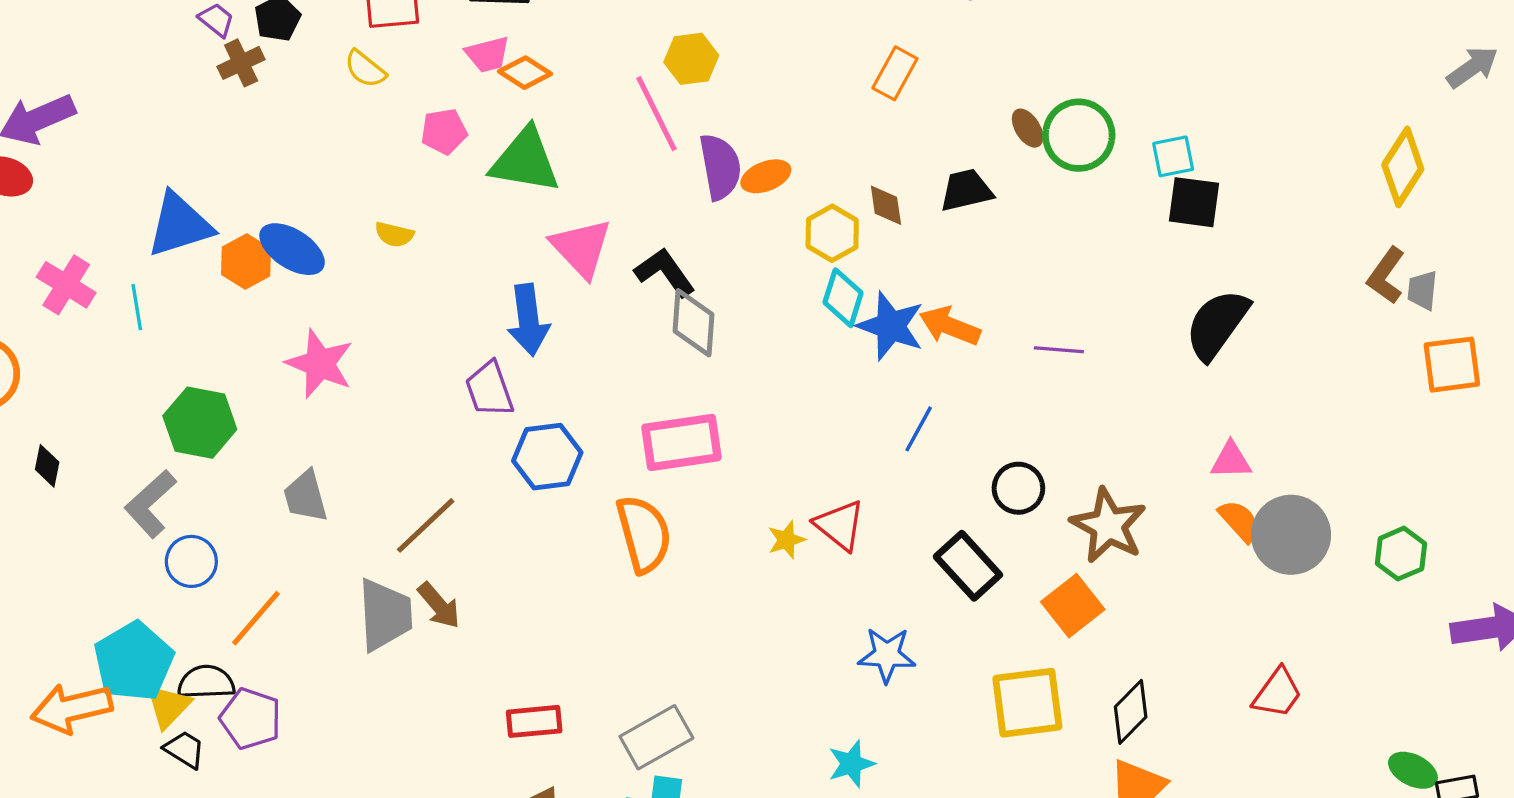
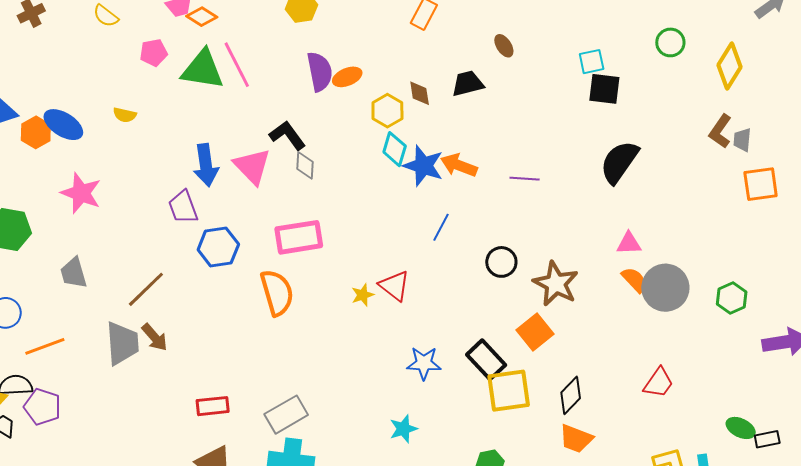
pink line: (657, 114) -> (237, 65), moved
green circle: (1079, 135) -> (670, 42), moved, size x0.7
pink triangle: (581, 248) -> (252, 166), moved
gray diamond: (693, 323) -> (305, 165), size x0.7
black rectangle: (968, 566) -> (486, 360), moved
orange line: (256, 618) -> (45, 346), turned 30

